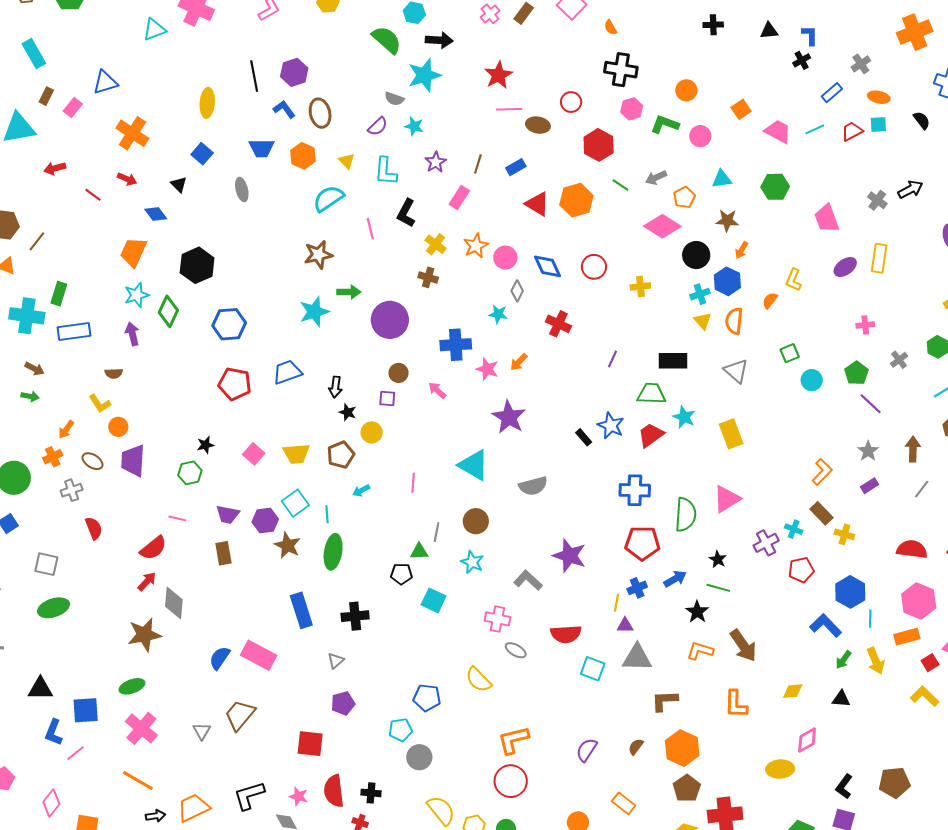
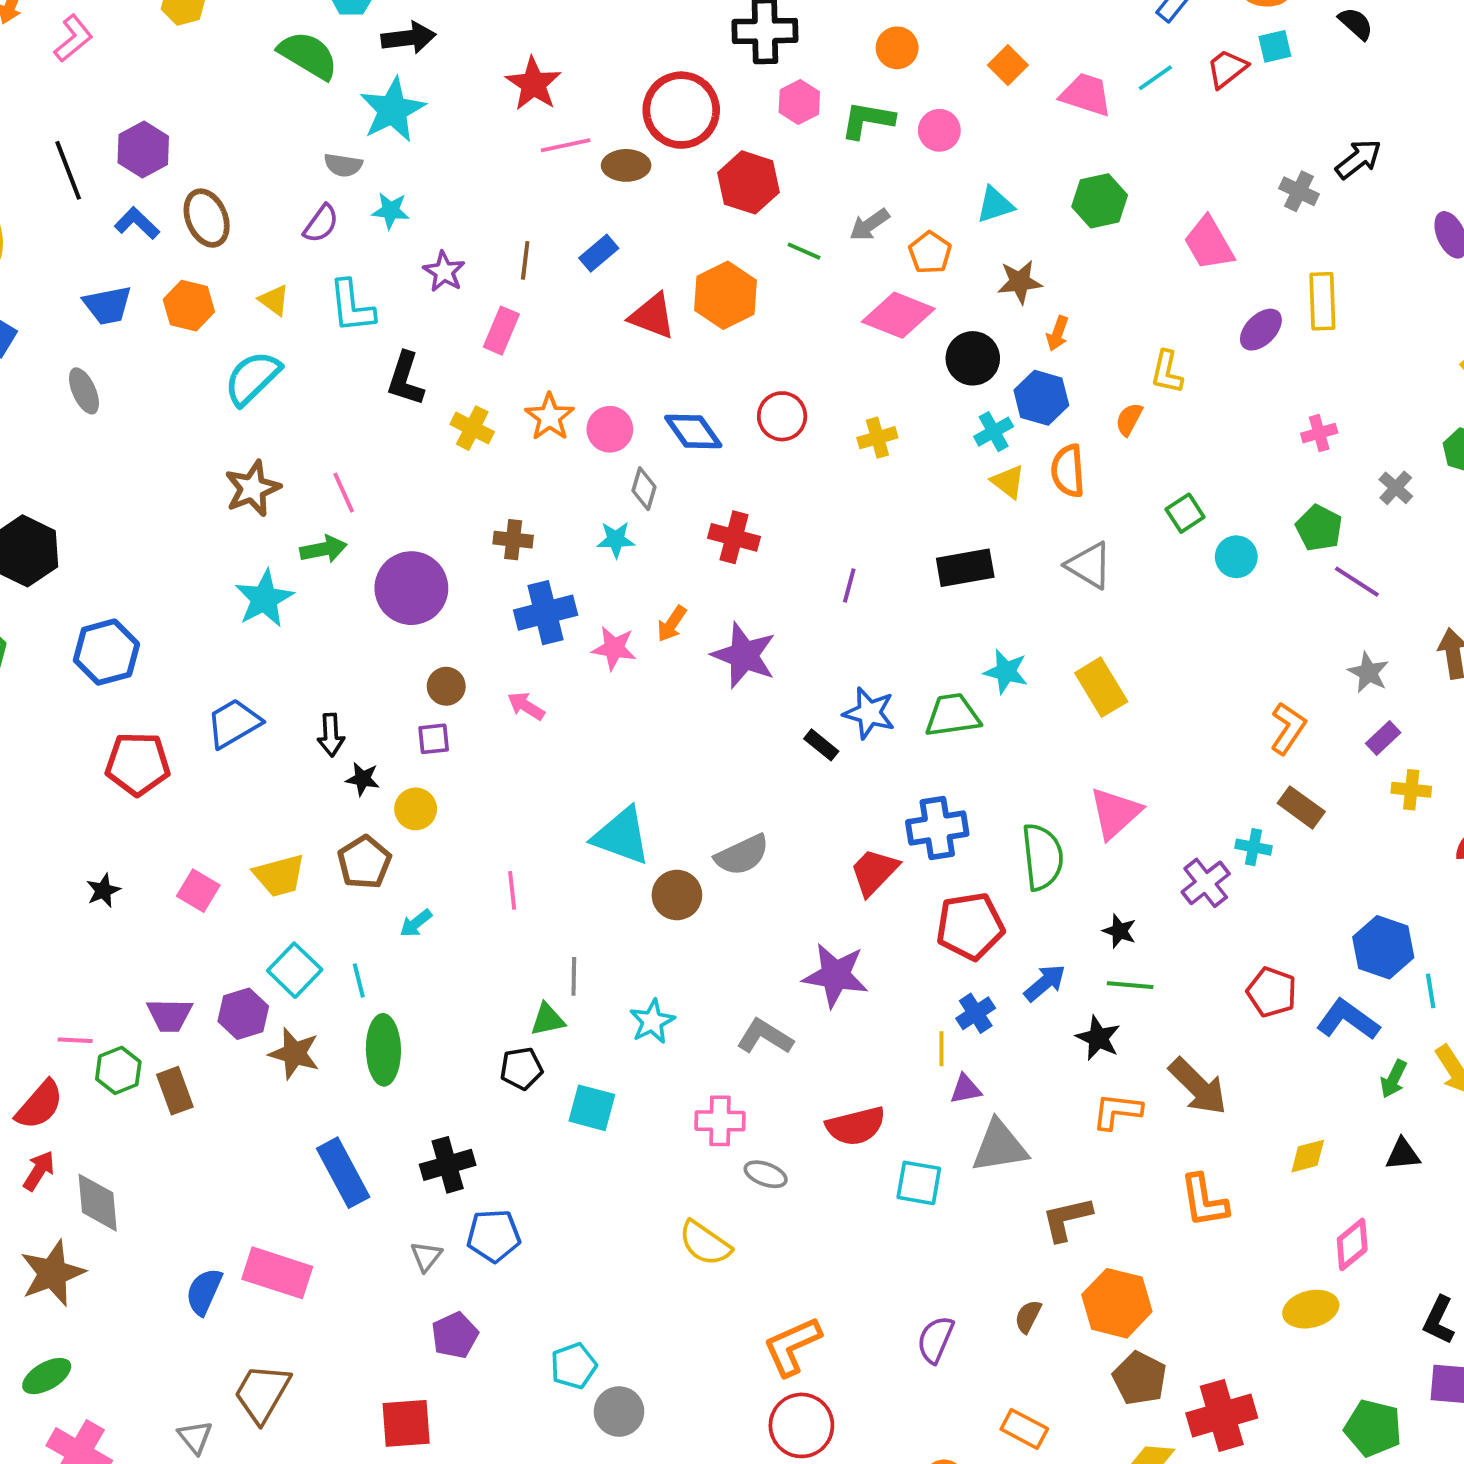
red circle: (571, 102) -> (681, 110), size x1.8
pink line: (370, 229) -> (344, 493), moved
brown cross: (428, 277) -> (513, 540), moved
green trapezoid: (651, 394) -> (953, 715), moved
purple star: (509, 417) -> (744, 655), moved
red trapezoid: (651, 435) -> (874, 872), moved
green hexagon: (190, 473) -> (118, 1070), moved
brown circle: (476, 521) -> (677, 895), moved
yellow cross: (844, 534) -> (1411, 790), moved
cyan star: (472, 562) -> (652, 1021), turned 30
red pentagon: (801, 570) -> (1272, 992), moved, turned -30
blue pentagon: (427, 698) -> (494, 1236), moved

